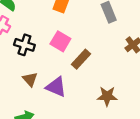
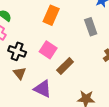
brown triangle: (30, 79) -> (20, 73), moved

